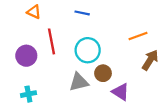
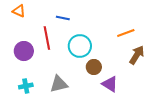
orange triangle: (34, 12) -> (19, 11), moved
blue line: (82, 13) -> (63, 18), moved
gray triangle: (79, 82) -> (59, 84), moved

